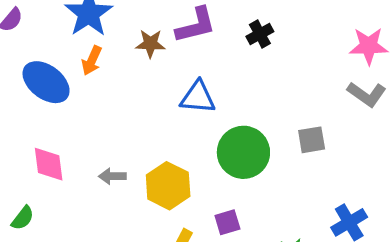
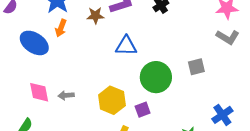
gray arrow: (112, 176) -> (66, 95), moved
purple square: (227, 222) -> (143, 110), moved

